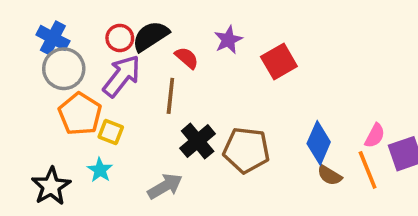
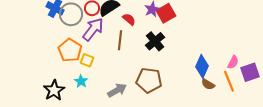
red square: (279, 61) -> (166, 13), moved
gray circle: (64, 69) -> (71, 14), moved
black cross: (198, 141) -> (155, 41), moved
brown pentagon: (246, 150) -> (149, 80), moved

